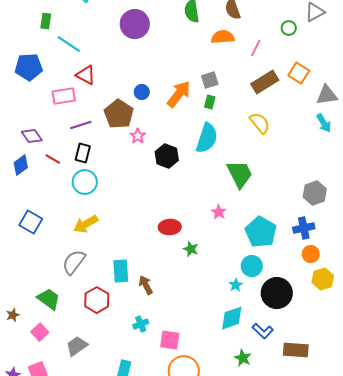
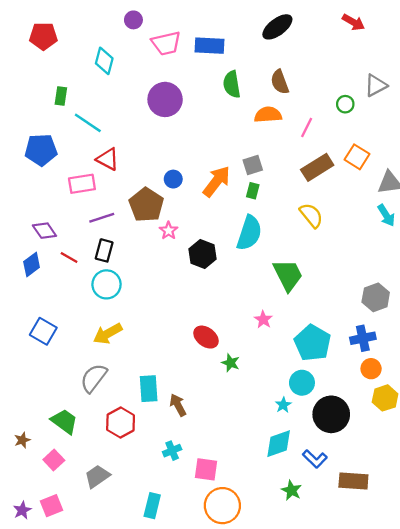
red ellipse: (170, 227) -> (206, 337), turned 40

